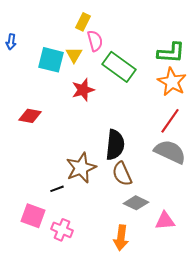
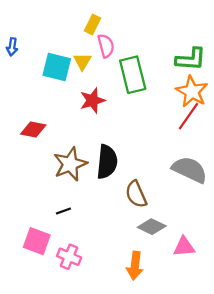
green rectangle: (119, 67) -> (133, 75), turned 40
red line: (170, 121) -> (188, 116), moved
black semicircle: (115, 145) -> (107, 162), moved
brown star: (81, 168) -> (70, 164), moved

